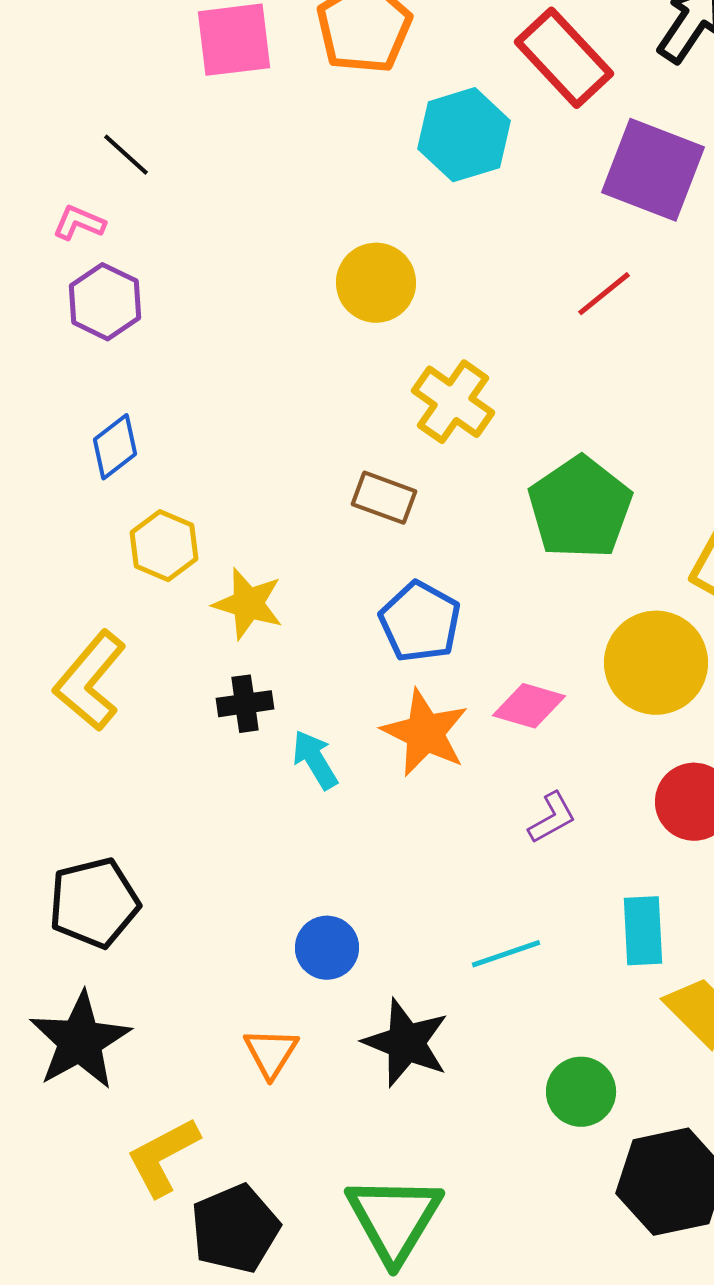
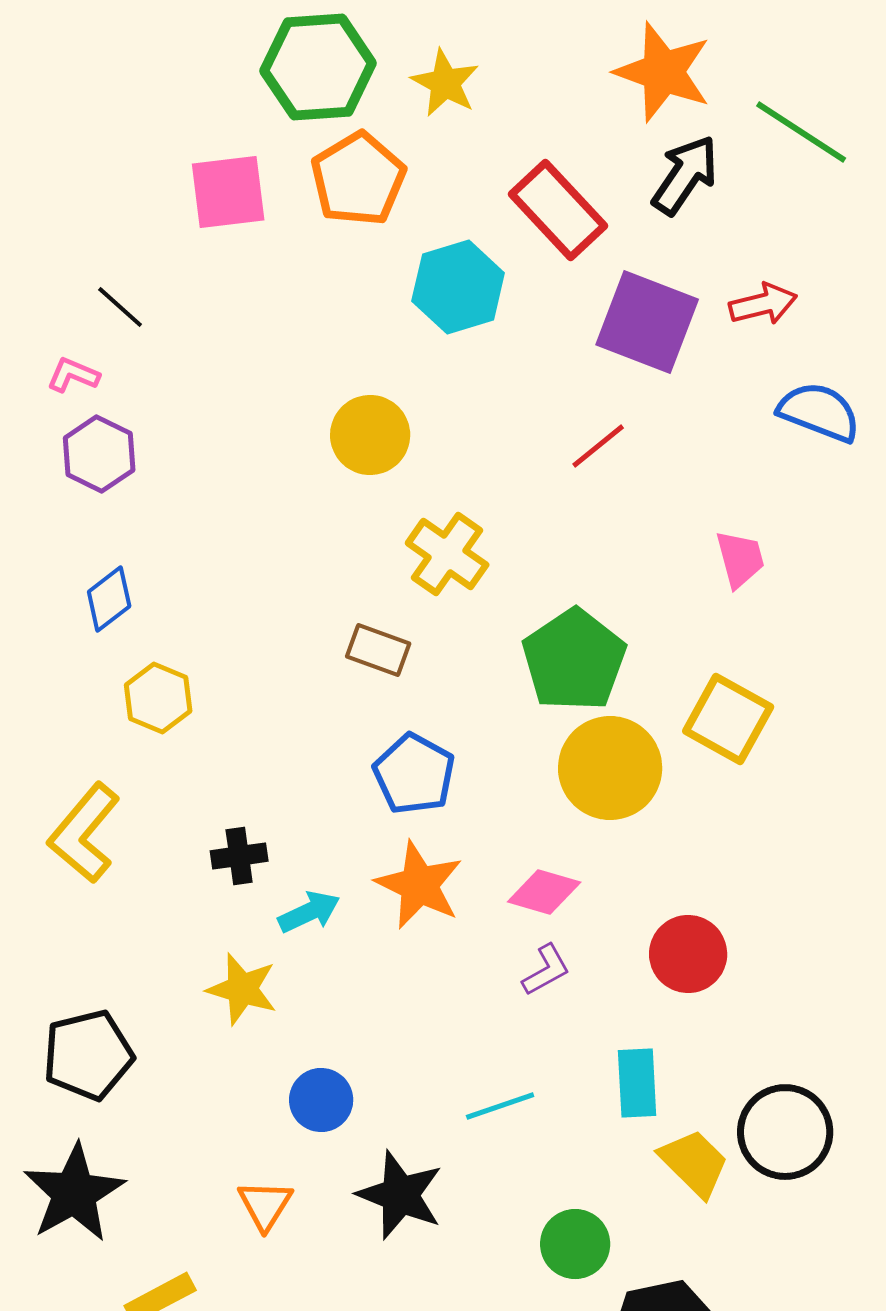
yellow star: (248, 604) -> (242, 989), moved
yellow circle: (656, 663) -> (610, 768), moved
pink diamond: (529, 706) -> (544, 892), moved
cyan arrow: (315, 760) -> (309, 912), turned 96

